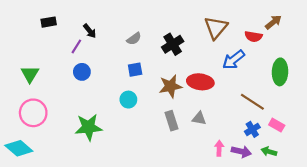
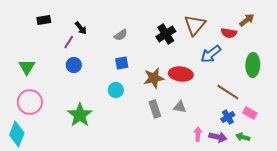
black cross: (173, 44) -> (166, 34), moved
green star: (89, 127) -> (80, 115), turned -30
cyan diamond: (19, 148) -> (17, 134), turned 70

